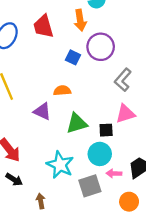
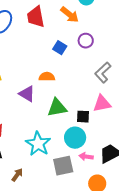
orange arrow: (80, 20) -> (70, 15), turned -48
purple circle: (101, 47) -> (86, 41), size x0.6
brown arrow: (41, 201) -> (17, 175), turned 40

